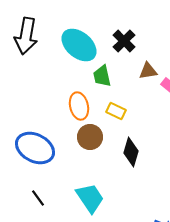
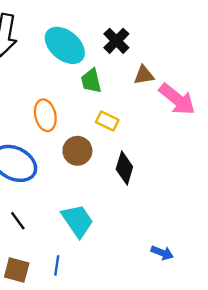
orange ellipse: (79, 106) -> (45, 115), moved

